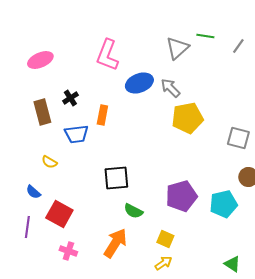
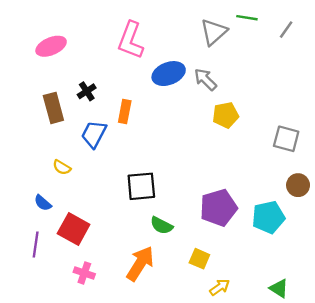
yellow pentagon: (187, 118) -> (226, 115), size x0.7
blue trapezoid: (76, 134) -> (94, 134), turned 125
yellow arrow: (163, 263) -> (220, 287), moved

